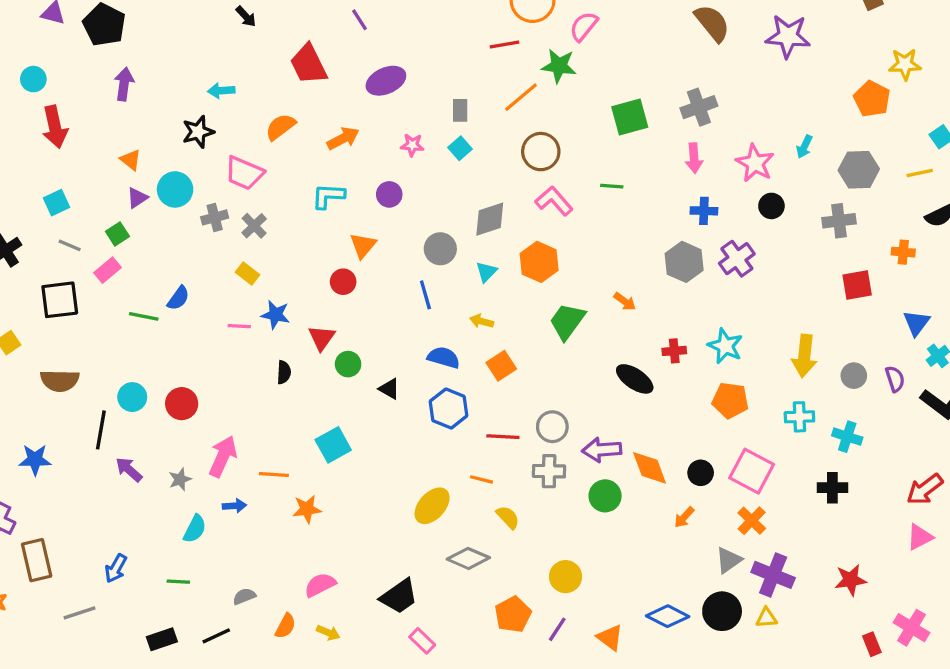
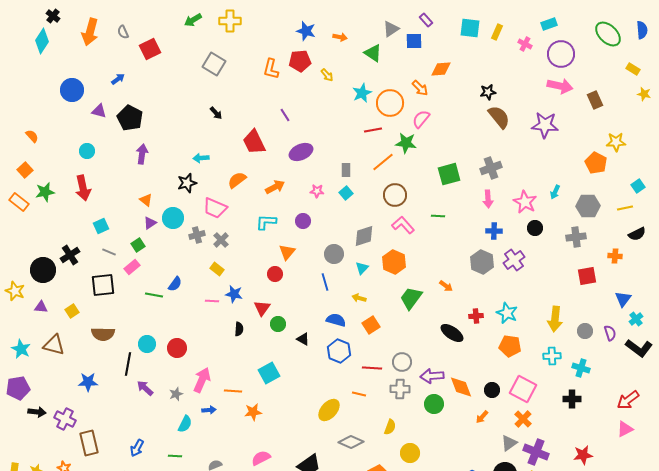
red arrow: (55, 127) -> (83, 188), moved
yellow semicircle: (508, 517) -> (390, 427), moved, turned 63

